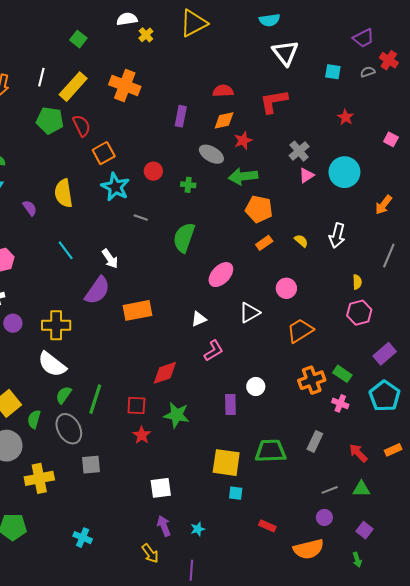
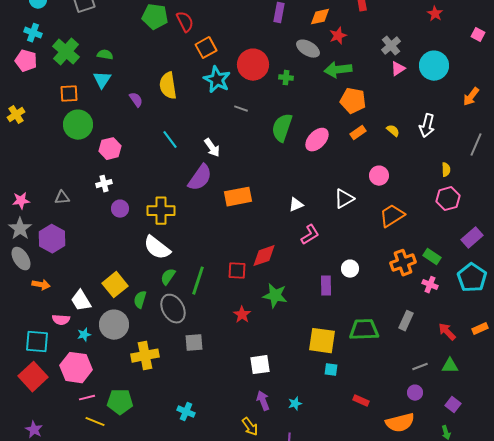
red circle: (153, 171) -> (253, 65), size x1.8
pink ellipse: (221, 275) -> (317, 140), moved
red square: (136, 406) -> (237, 271), moved

